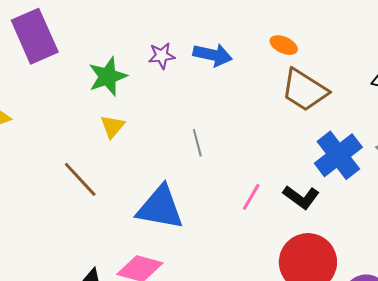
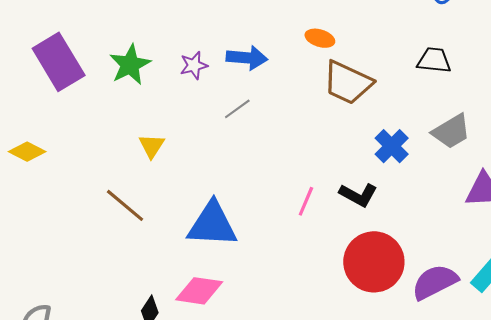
green star: (108, 76) -> (130, 65), moved
gray line: (197, 143) -> (237, 109), moved, turned 76
blue cross: (338, 155) -> (392, 146), size x0.7

